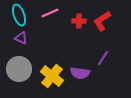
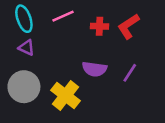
purple semicircle: (80, 73) -> (94, 69), moved

